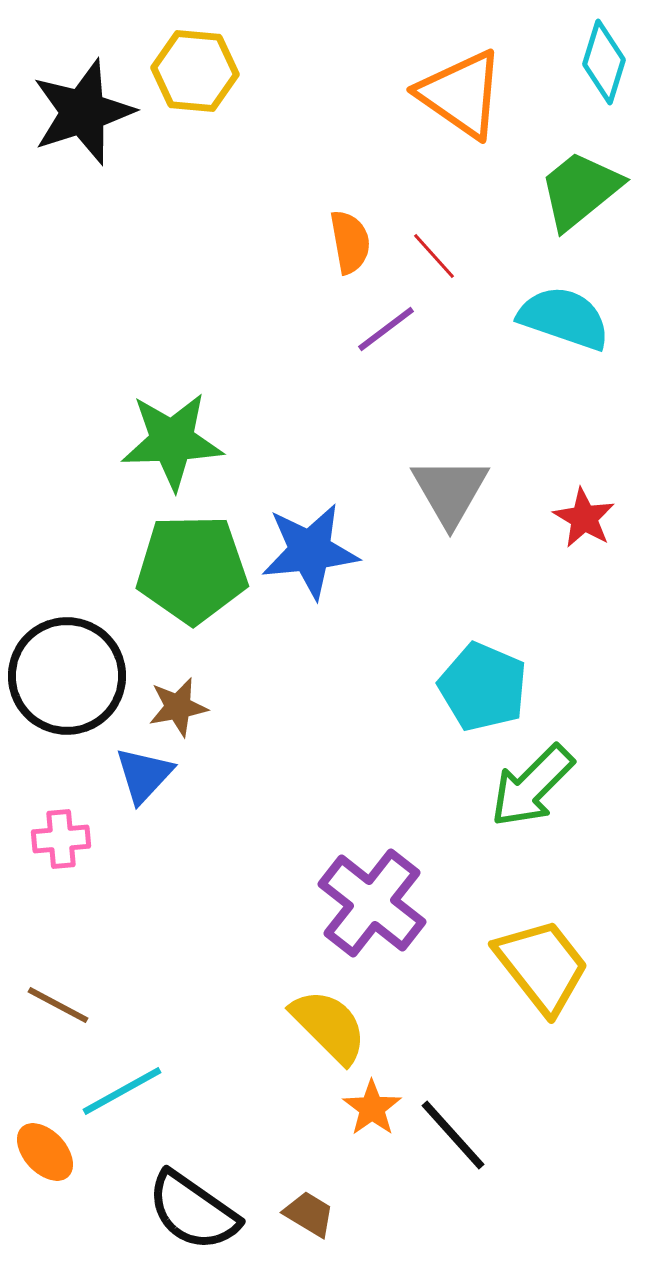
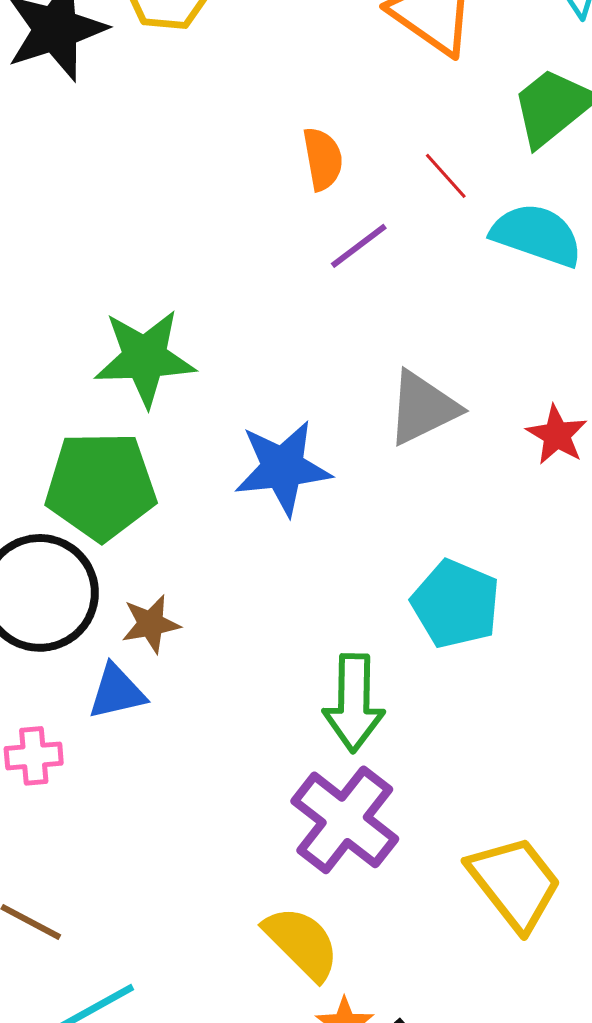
red line: (434, 256) -> (446, 176), moved
gray triangle: (450, 491) -> (423, 408), turned 34
green pentagon: (192, 569) -> (101, 486), moved
blue triangle: (144, 775) -> (117, 692), turned 34
green arrow: (532, 786) -> (354, 703), moved, turned -44

